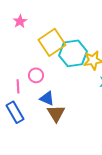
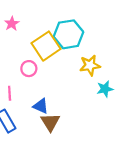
cyan hexagon: (73, 53) -> (68, 34), moved
pink circle: (36, 75) -> (29, 69), moved

